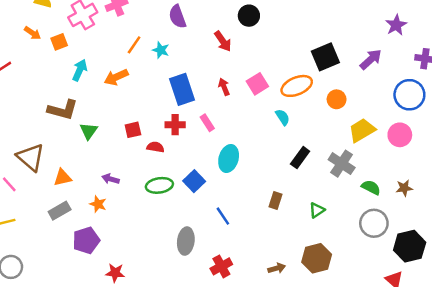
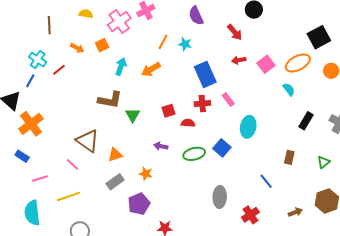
orange arrow: (33, 33) -> (77, 48), moved
red arrow: (224, 87) -> (239, 60), moved, turned -72
purple arrow: (111, 179) -> (161, 146), moved
blue line: (223, 216) -> (266, 181), moved

